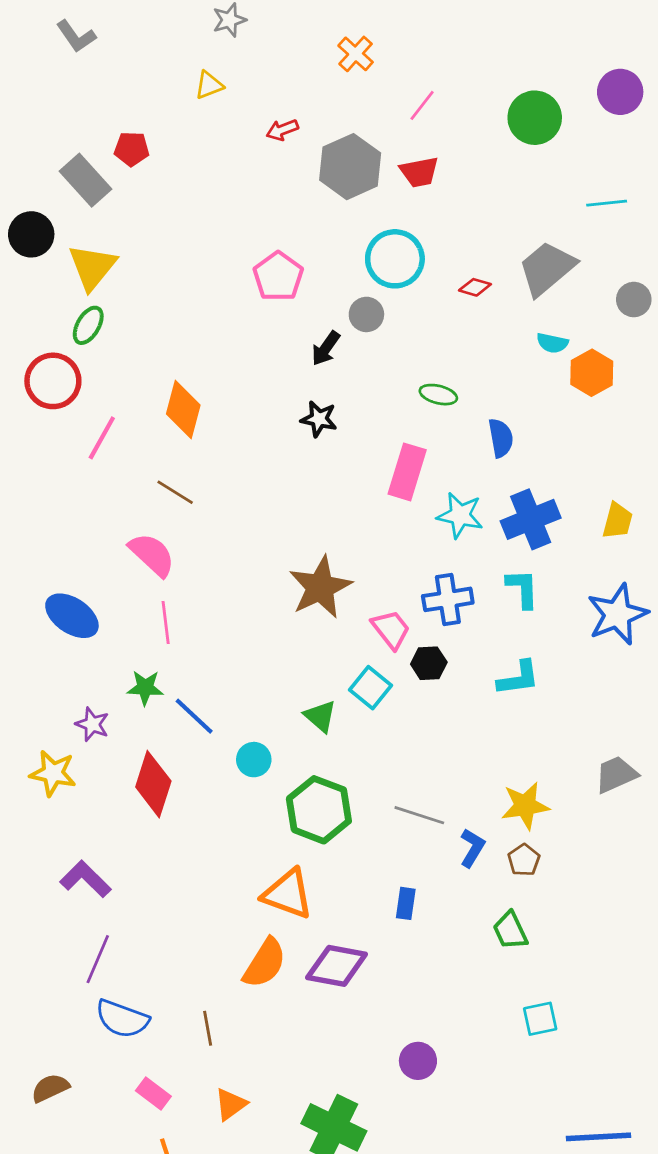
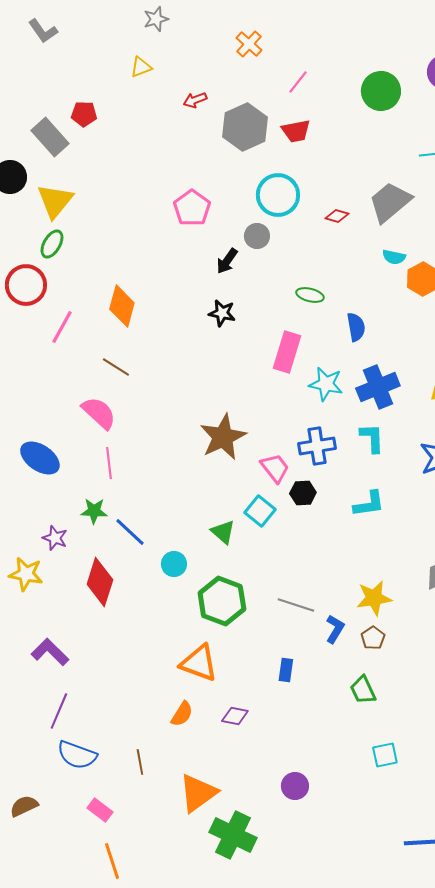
orange semicircle: (265, 963) -> (182, 714), size x0.7
purple diamond: (337, 966) -> (235, 716), size x0.6
orange triangle: (231, 1104) -> (198, 793), moved, size x1.6

